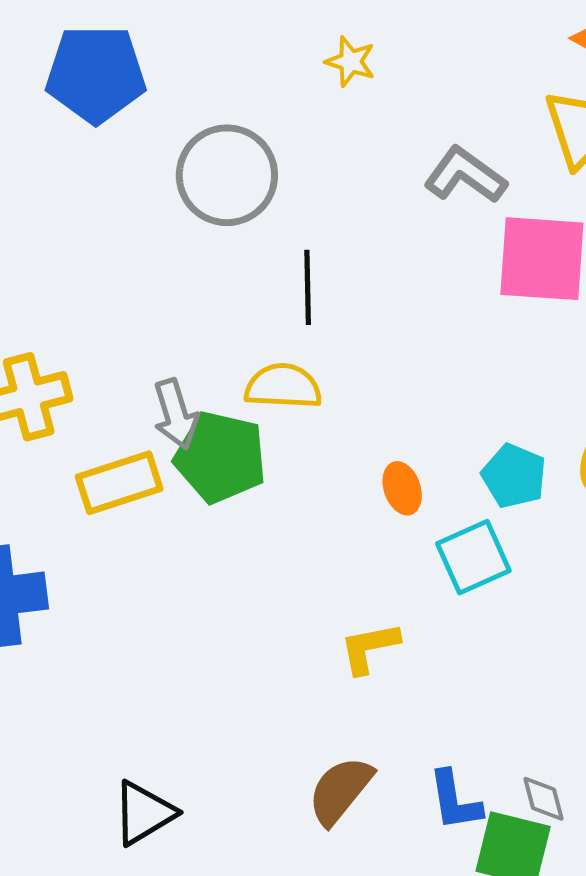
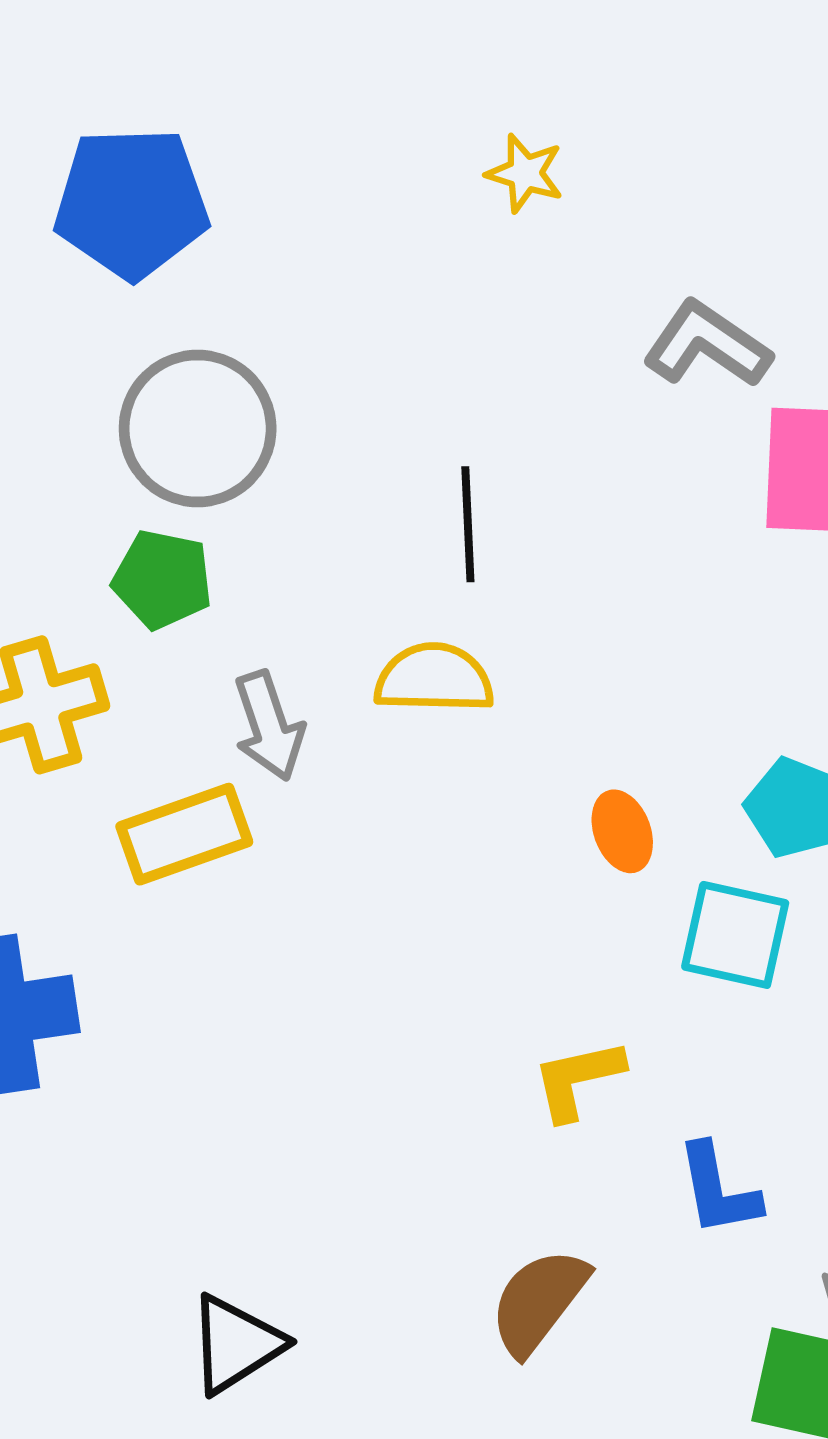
gray circle: (227, 175) -> (198, 428), moved
green pentagon: (220, 457) -> (162, 579), moved, size x0.7
cyan square: (473, 557) -> (735, 935), turned 38
blue L-shape: (455, 801) -> (718, 1190), moved

